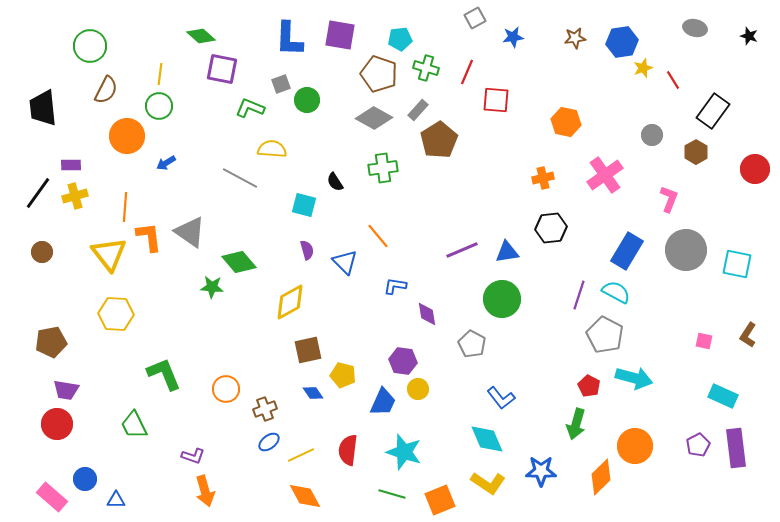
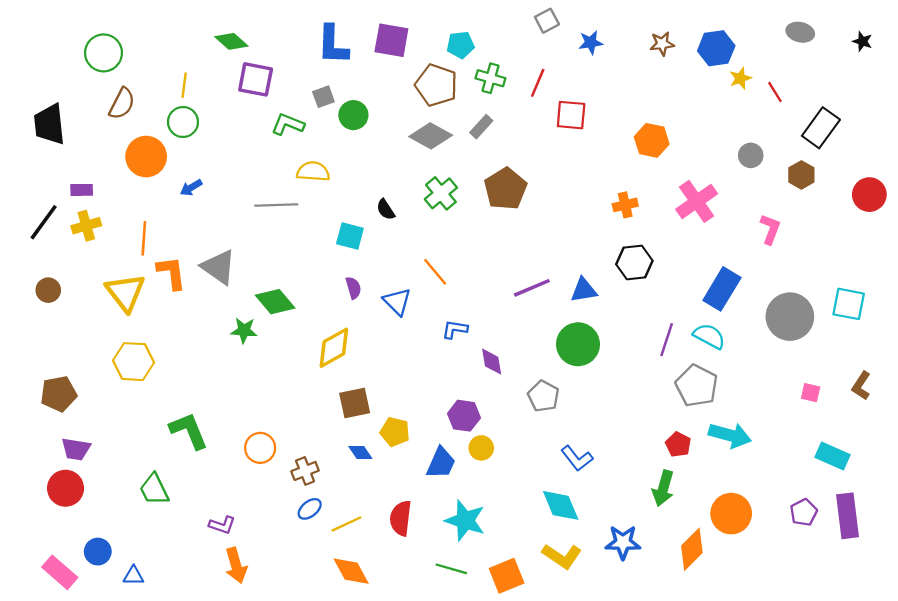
brown pentagon: (439, 140) -> (505, 189), moved
green cross: (383, 168) -> (441, 193), turned -32
gray line: (240, 178) -> (276, 205), turned -30
gray circle: (686, 250) -> (790, 317), moved

